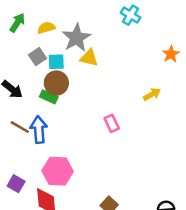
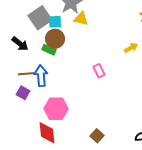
gray square: (37, 57) -> (40, 18), size x1.6
brown line: (20, 127) -> (26, 74), turned -35
purple square: (16, 184) -> (23, 93), moved

